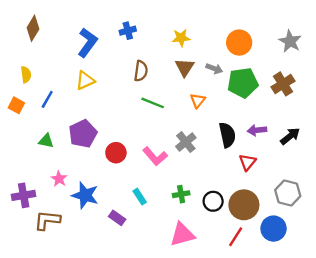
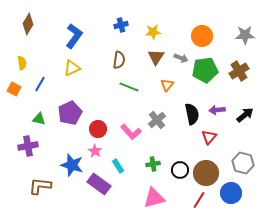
blue cross: (128, 31) -> (121, 25), moved
gray star: (290, 41) -> (245, 35), turned -30
pink star: (59, 179) -> (95, 151), moved
purple cross: (24, 195) -> (28, 146), moved
purple rectangle: (117, 218) -> (99, 184), size x1.6

